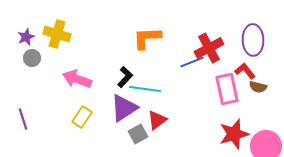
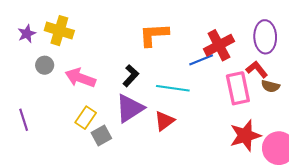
gray circle: (32, 58) -> (45, 65), moved
cyan line: (145, 89) -> (173, 88), moved
gray square: (138, 134) -> (101, 136), moved

